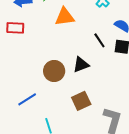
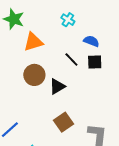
brown circle: (54, 71) -> (34, 75), moved

